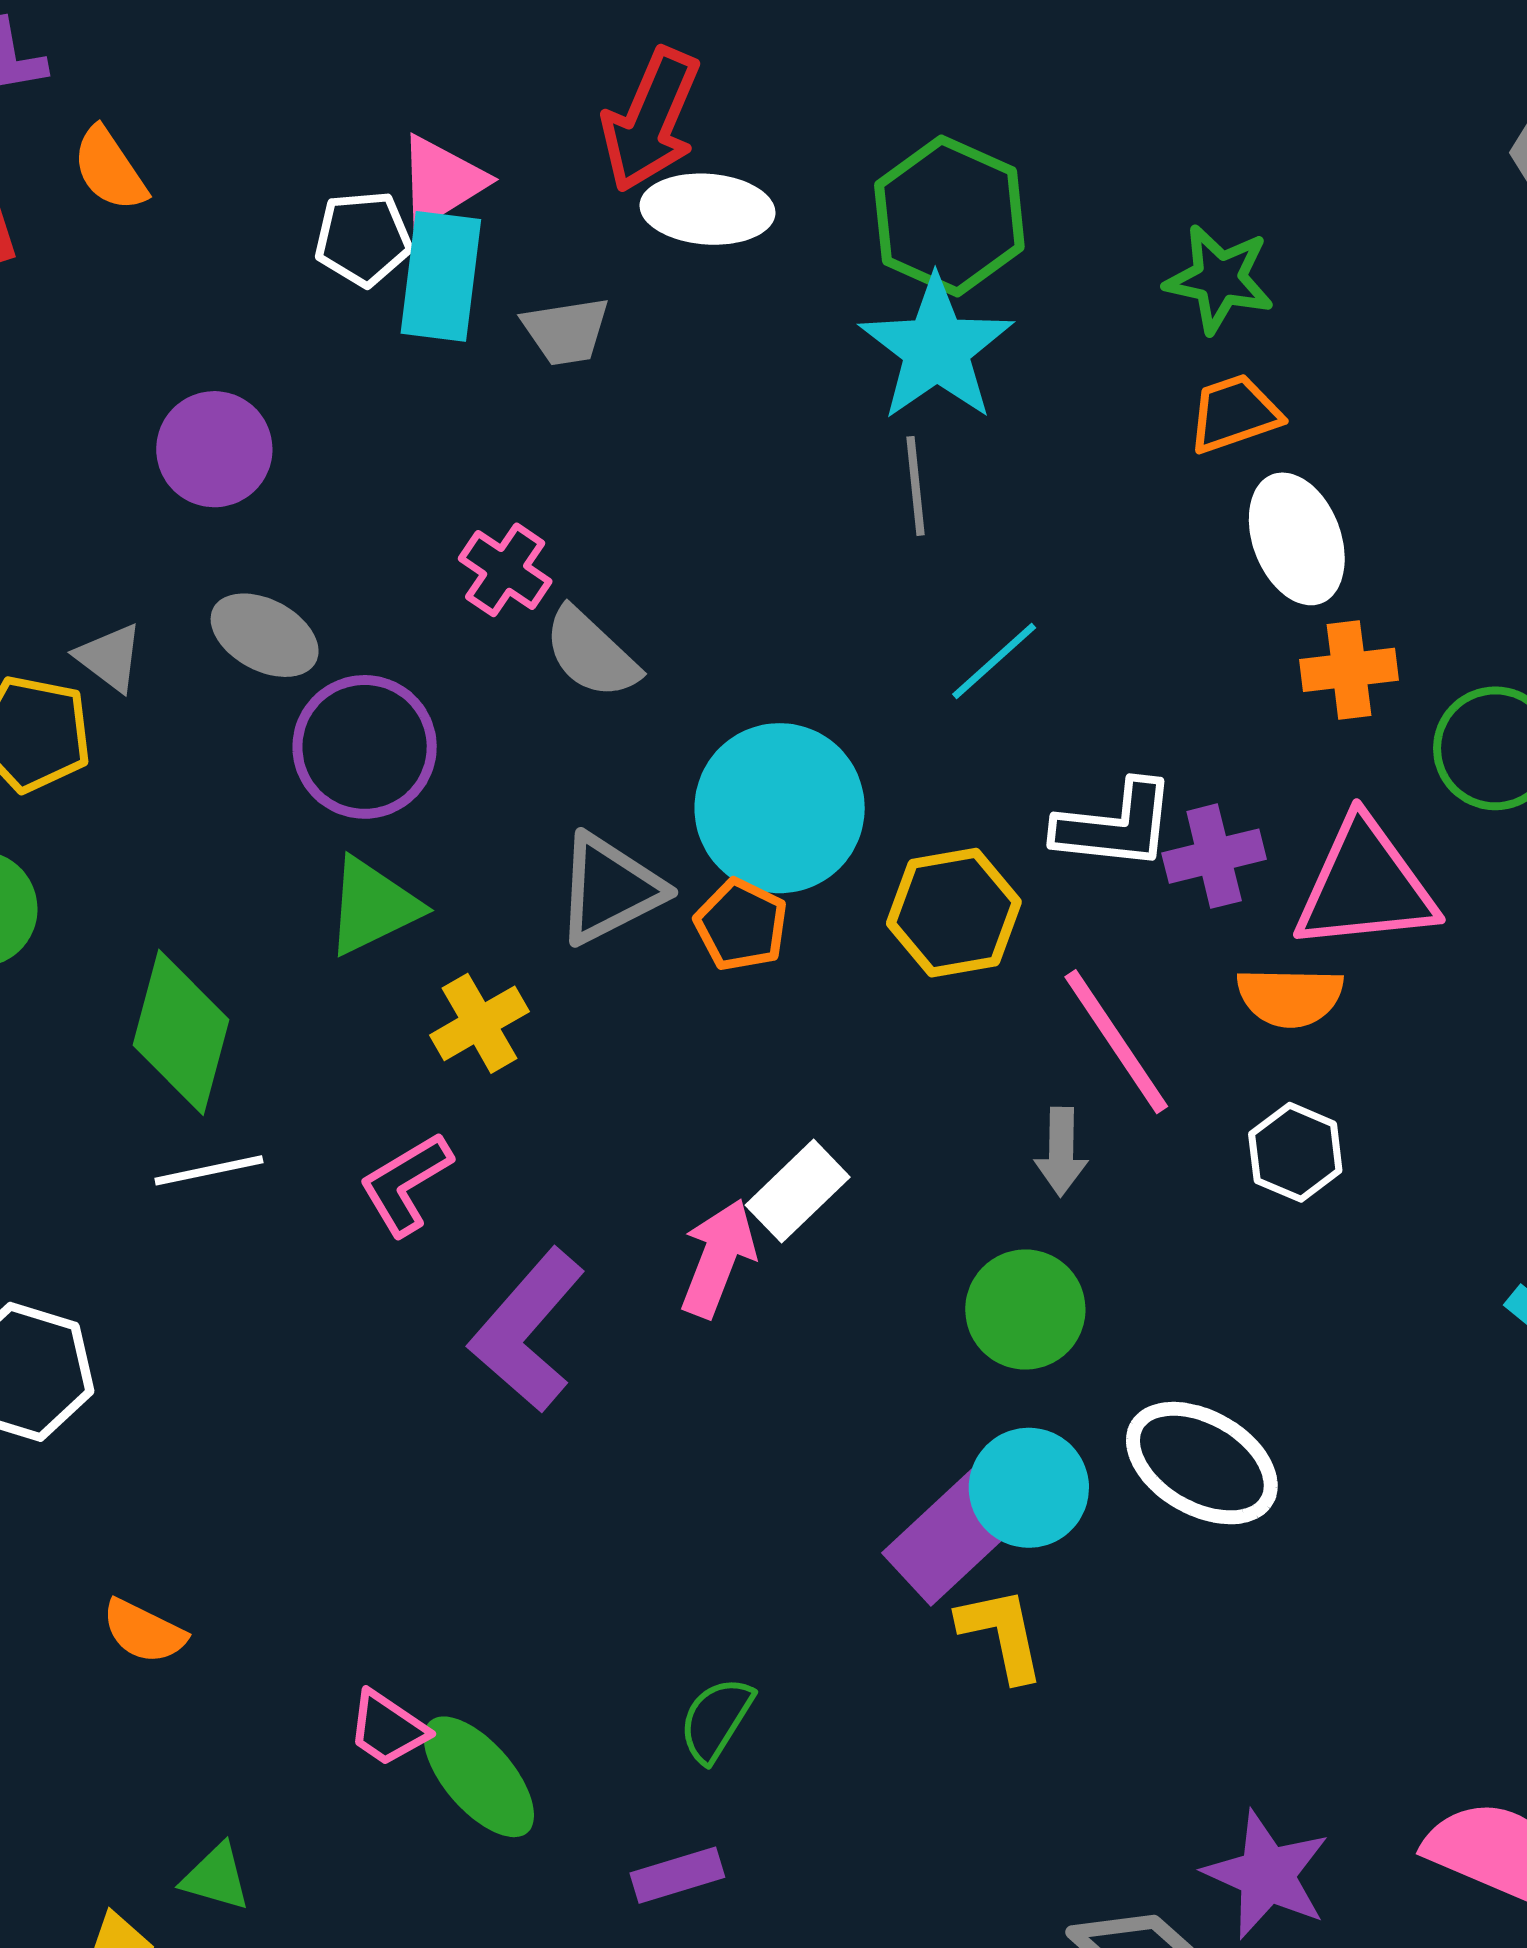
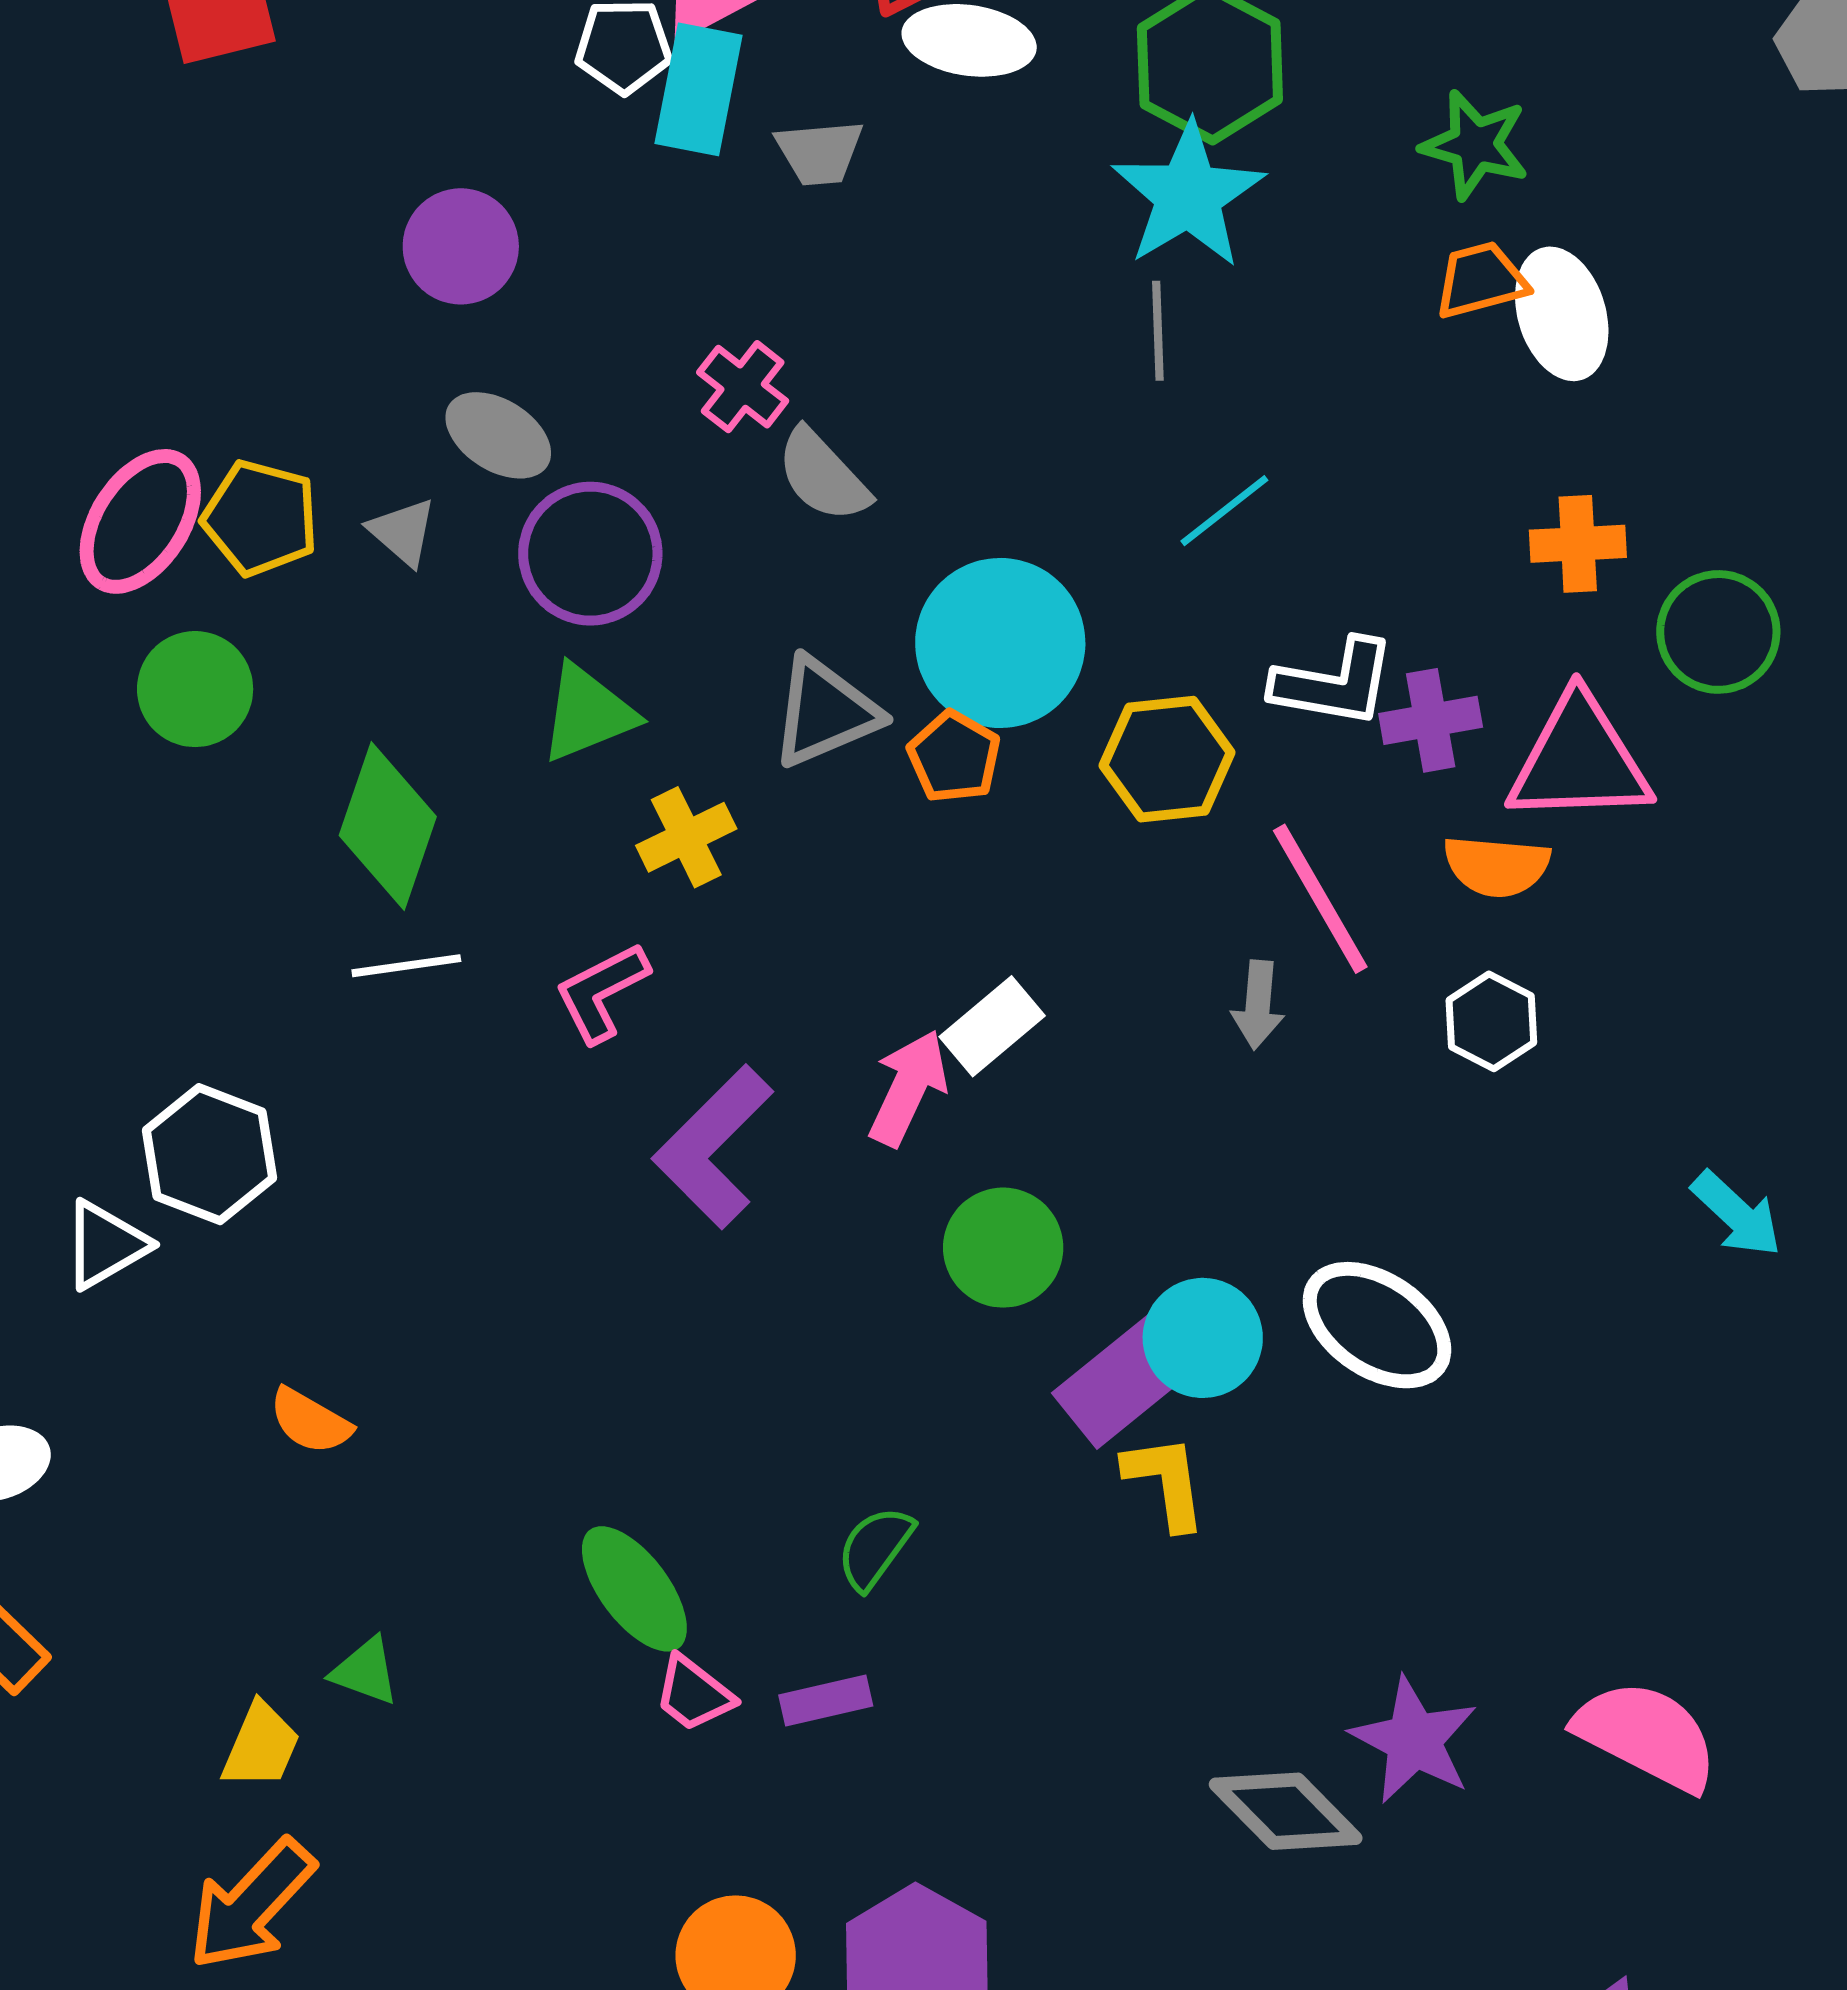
white ellipse: (1297, 539) -> (1562, 314), moved
gray triangle: (110, 658) -> (403, 532), moved
green circle: (1025, 1310) -> (1003, 1248), moved
pink trapezoid: (388, 1728) -> (694, 1694), moved

